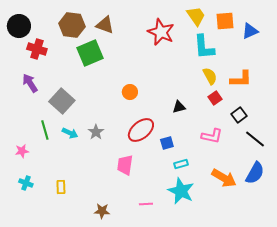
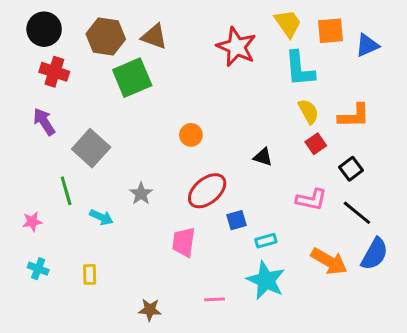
black circle: (19, 26) -> (44, 29), moved
black triangle: (179, 107) -> (263, 157), turned 32
cyan arrow: (70, 133) -> (101, 217), moved
black line: (255, 139) -> (357, 213), moved
blue square: (167, 143) -> (236, 220), moved

